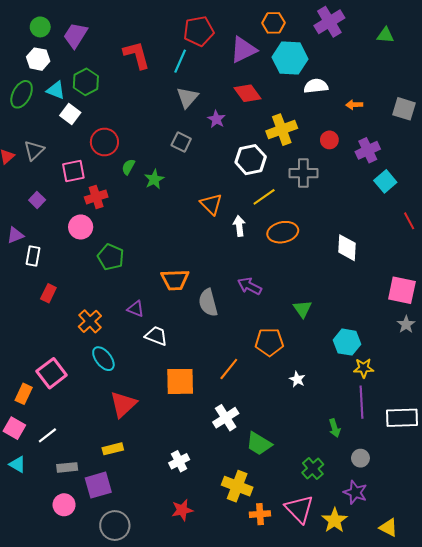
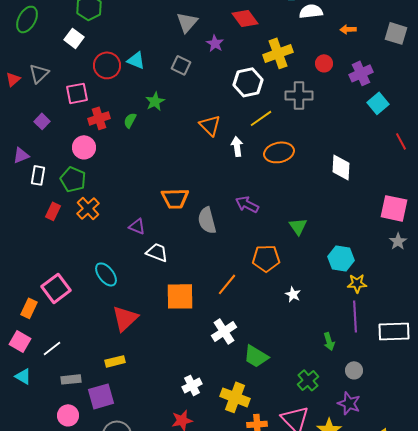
cyan triangle: (56, 90) -> (136, 60), moved
green semicircle: (128, 167) -> (130, 120), moved
green pentagon: (111, 257) -> (73, 179), moved
orange cross: (90, 321) -> (88, 208), moved
white cross: (179, 461) -> (192, 385), moved

